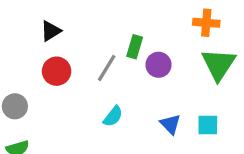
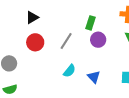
green rectangle: (135, 47) -> (90, 23), moved
blue triangle: (170, 124) -> (94, 77), moved

